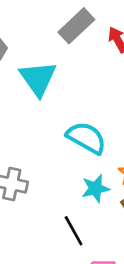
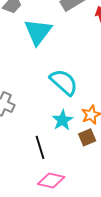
cyan star: (95, 188) -> (62, 120), turned -30

